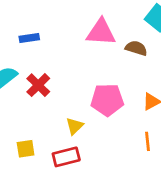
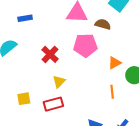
red cross: (38, 85) -> (50, 54), moved
pink pentagon: (107, 100) -> (85, 45), moved

